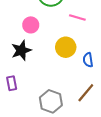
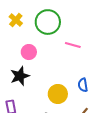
yellow circle: (66, 47) -> (58, 94), moved

